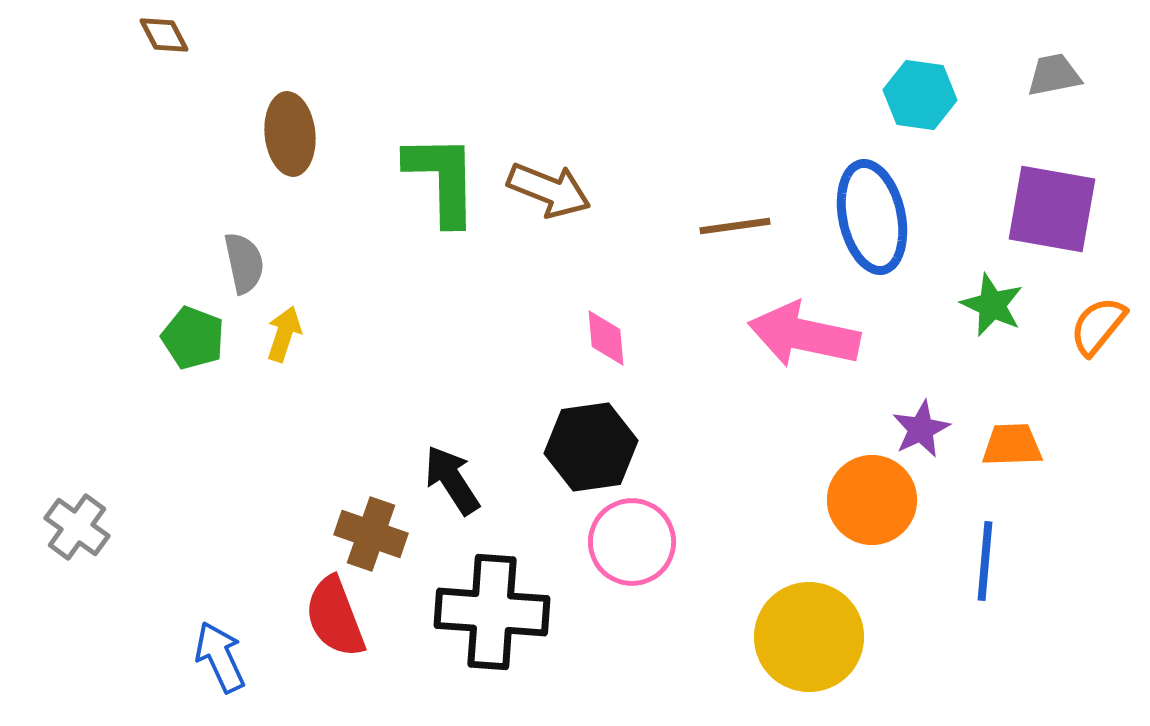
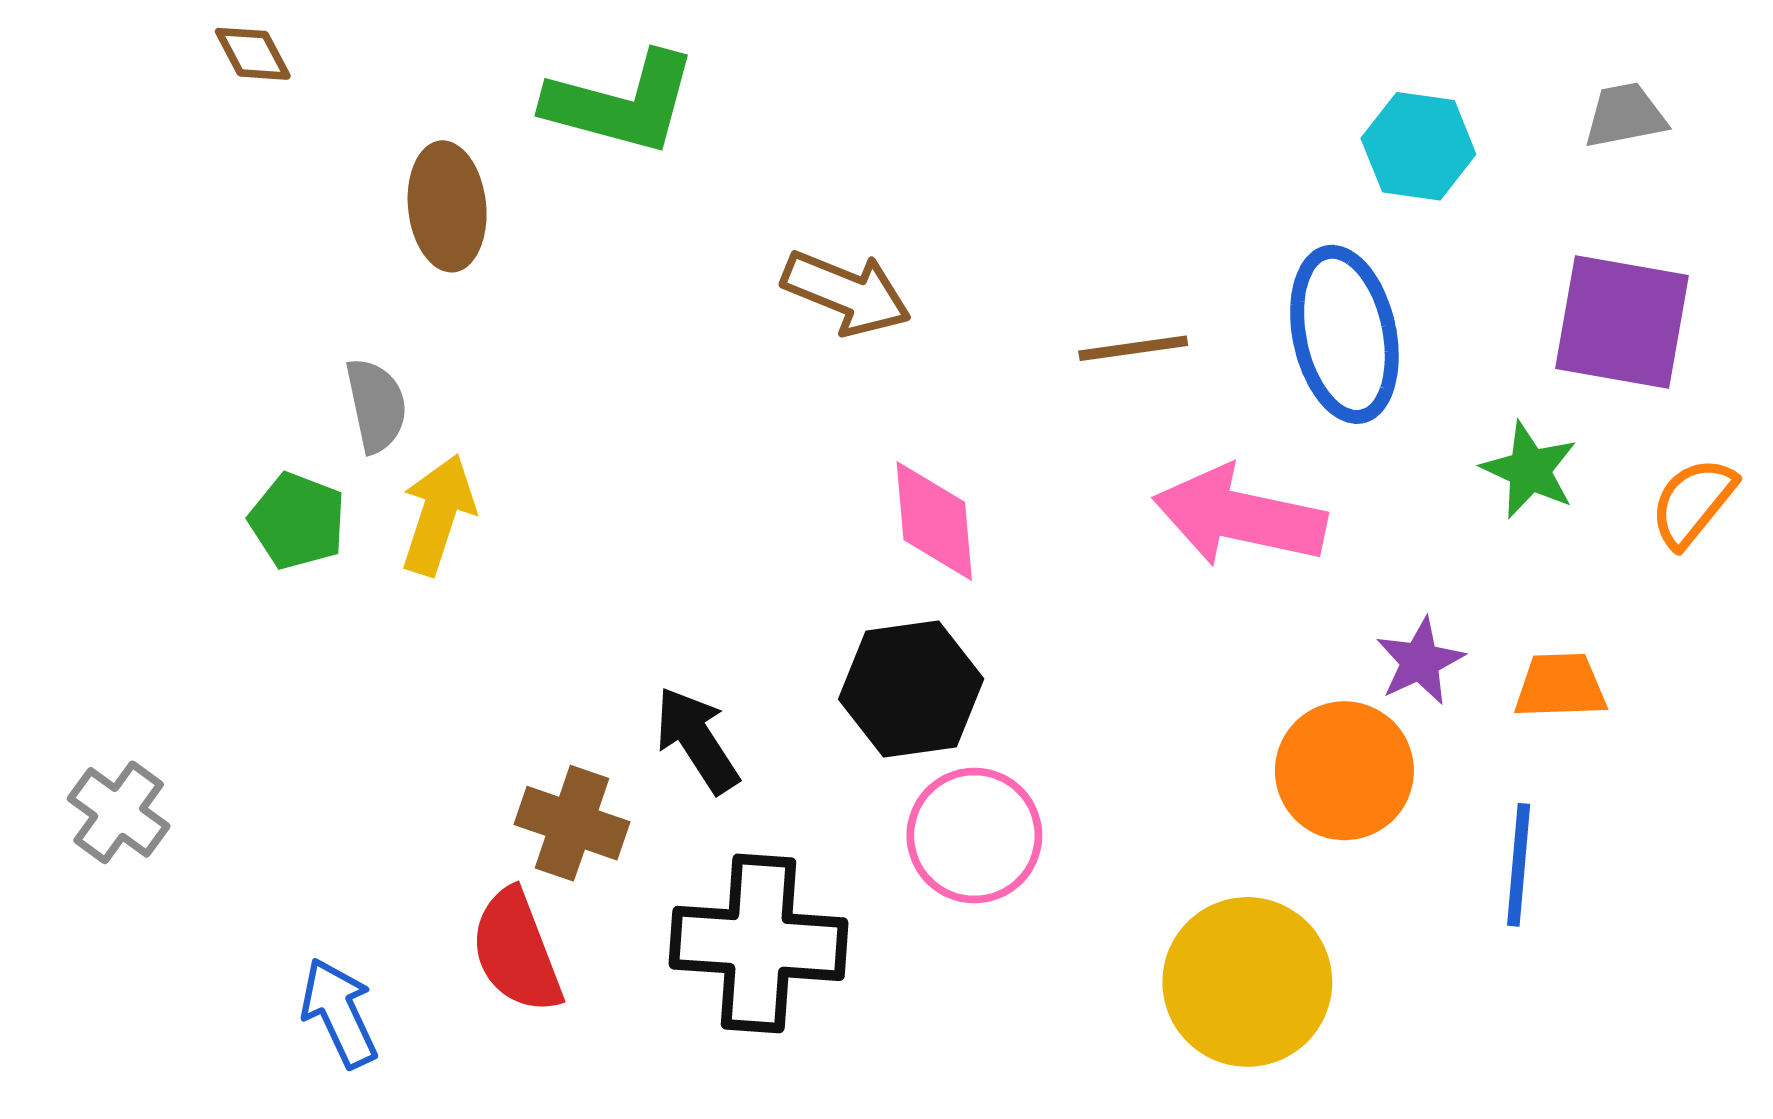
green L-shape: (442, 179) -> (621, 103), moved, turned 106
yellow arrow: (284, 334) -> (438, 515), size x1.4
pink diamond: (606, 338) -> (934, 521), size x1.4

